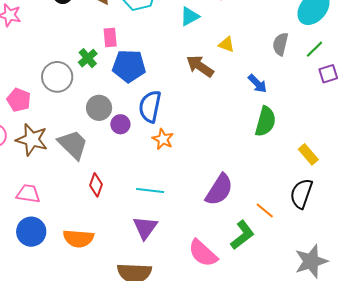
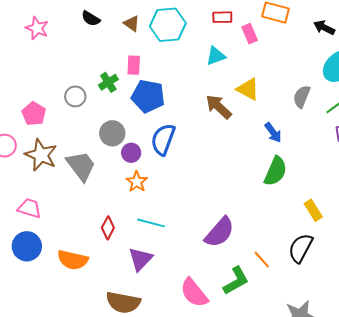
yellow triangle: (226, 44) -> (248, 89), size x1.4
gray circle: (57, 77) -> (75, 96), size x0.7
orange star: (163, 139) -> (137, 182), moved
red diamond: (96, 185) -> (108, 228), moved

